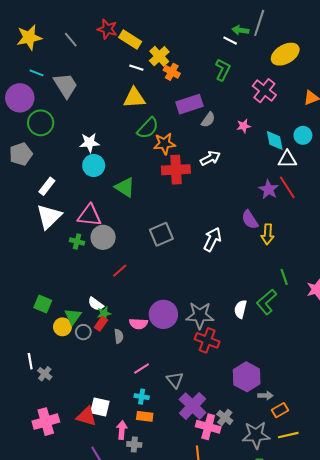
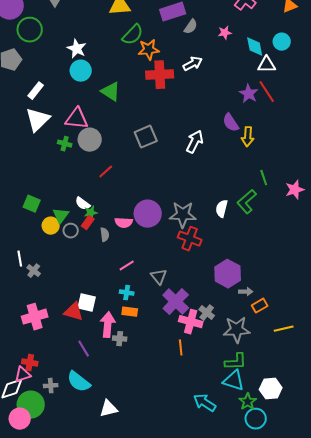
white star: (90, 143) -> (77, 49), turned 30
pink arrow: (122, 430) -> (108, 325), size x1.4
yellow line: (288, 435) -> (284, 329), moved

